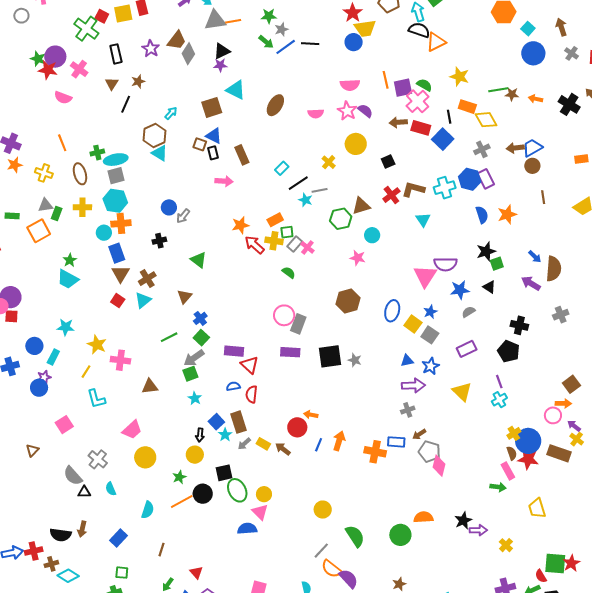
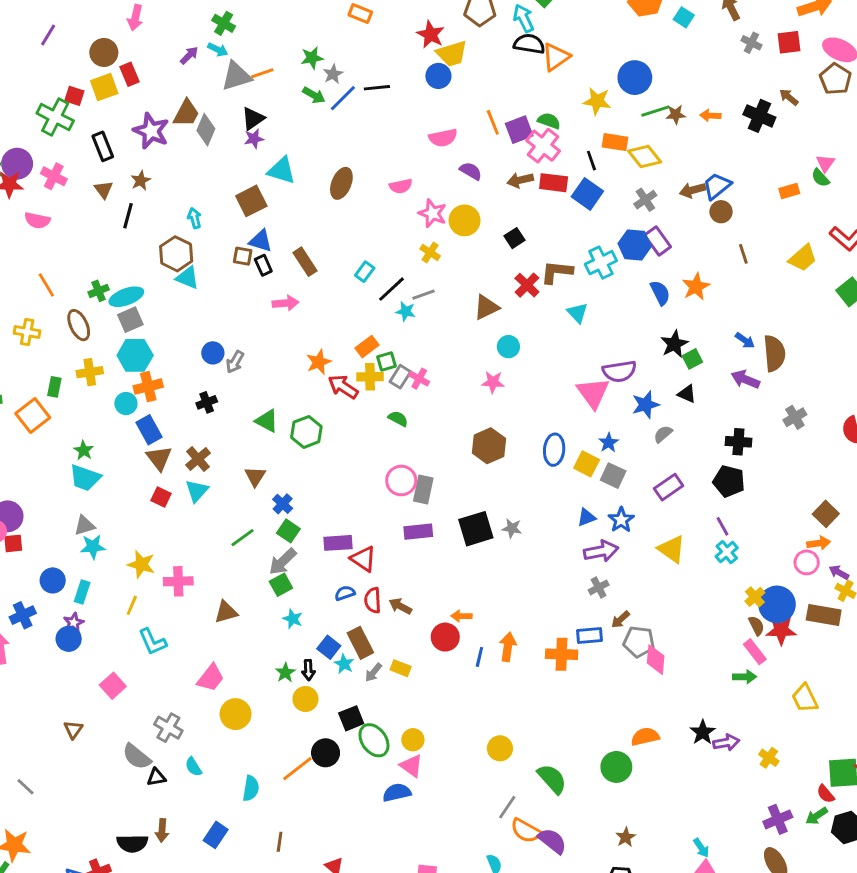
purple star: (151, 49) -> (151, 131), size x1.4
blue circle: (533, 53) -> (635, 78), moved
pink star: (347, 111) -> (432, 213), moved
cyan arrow: (171, 113) -> (195, 218), turned -48
gray triangle: (45, 205) -> (85, 525), moved
green hexagon: (341, 219) -> (306, 432), moved
brown arrow: (283, 449) -> (400, 606), moved
green star: (179, 477) -> (285, 673), moved

